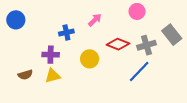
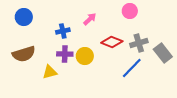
blue circle: (16, 20) -> (24, 17), moved
gray rectangle: (172, 35) -> (163, 53), moved
purple cross: (51, 55) -> (65, 54), moved
brown semicircle: (25, 75) -> (24, 54), moved, size x1.6

